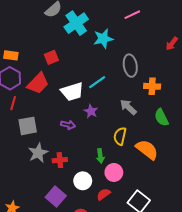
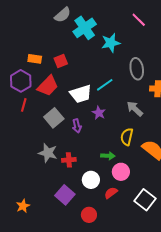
pink line: (132, 15) -> (139, 20), turned 70
orange rectangle: (11, 55) -> (35, 59), moved
purple arrow: (68, 125) -> (77, 126), turned 64
gray square: (28, 126) -> (54, 118), moved, turned -30
gray star: (38, 153) -> (48, 153), turned -30
green arrow: (100, 156) -> (108, 156), turned -80

